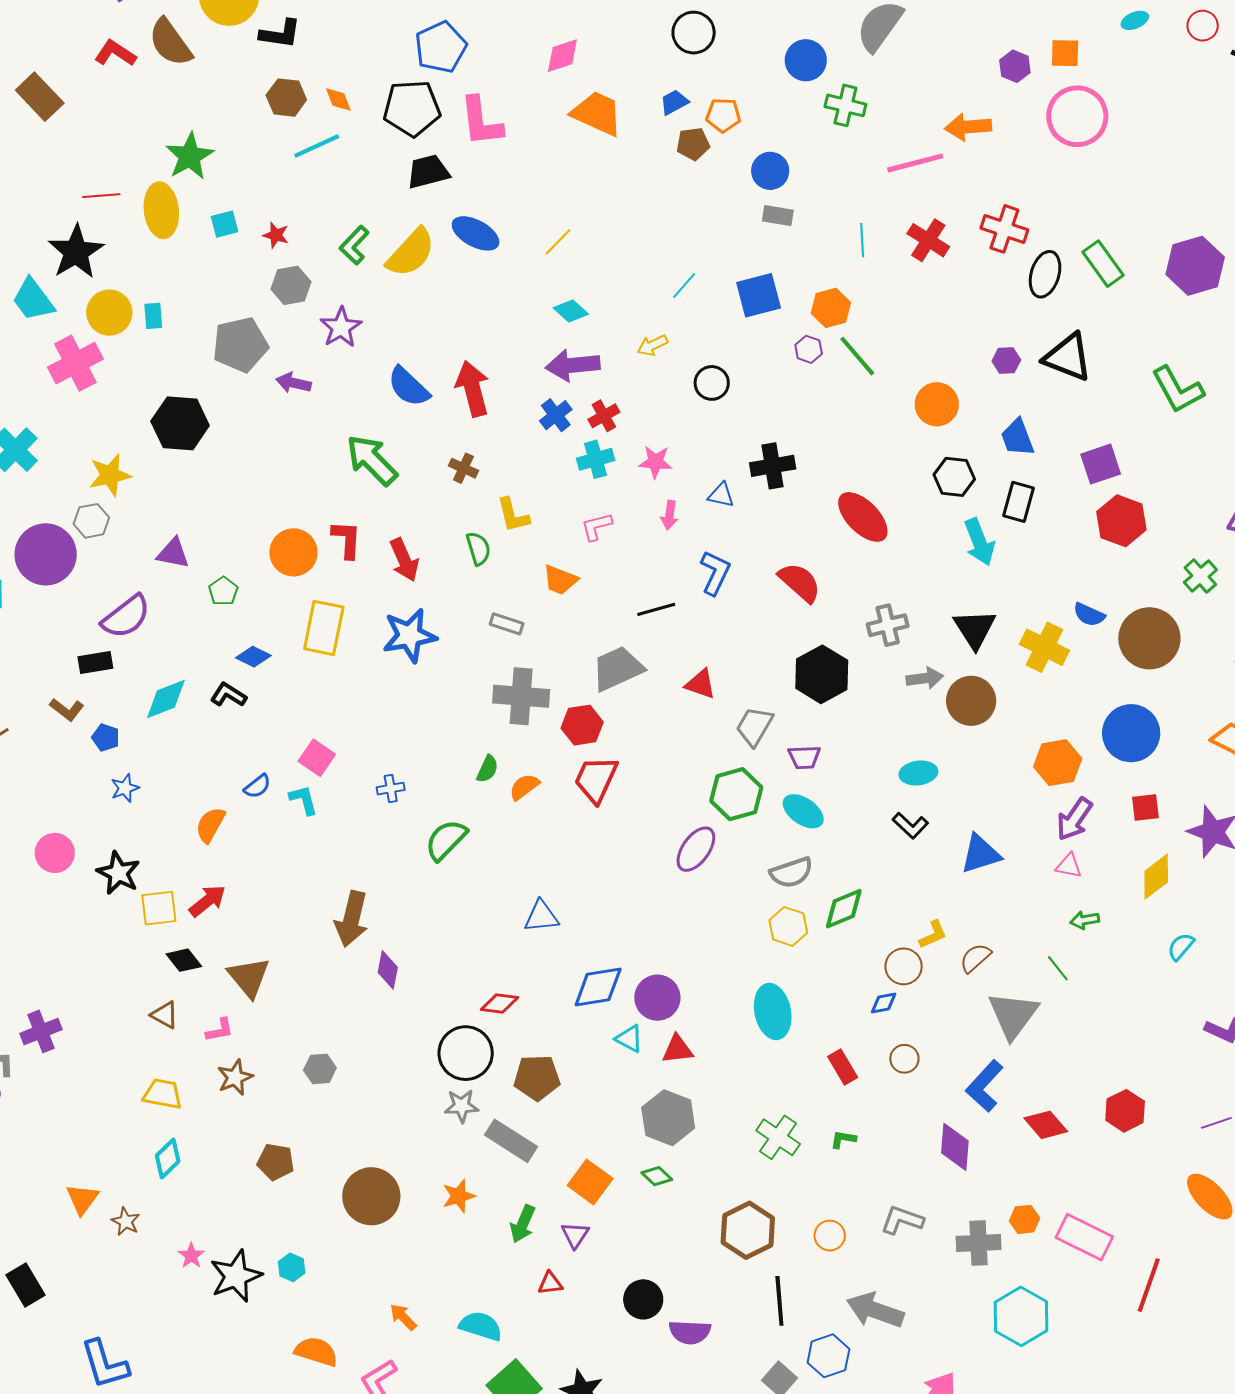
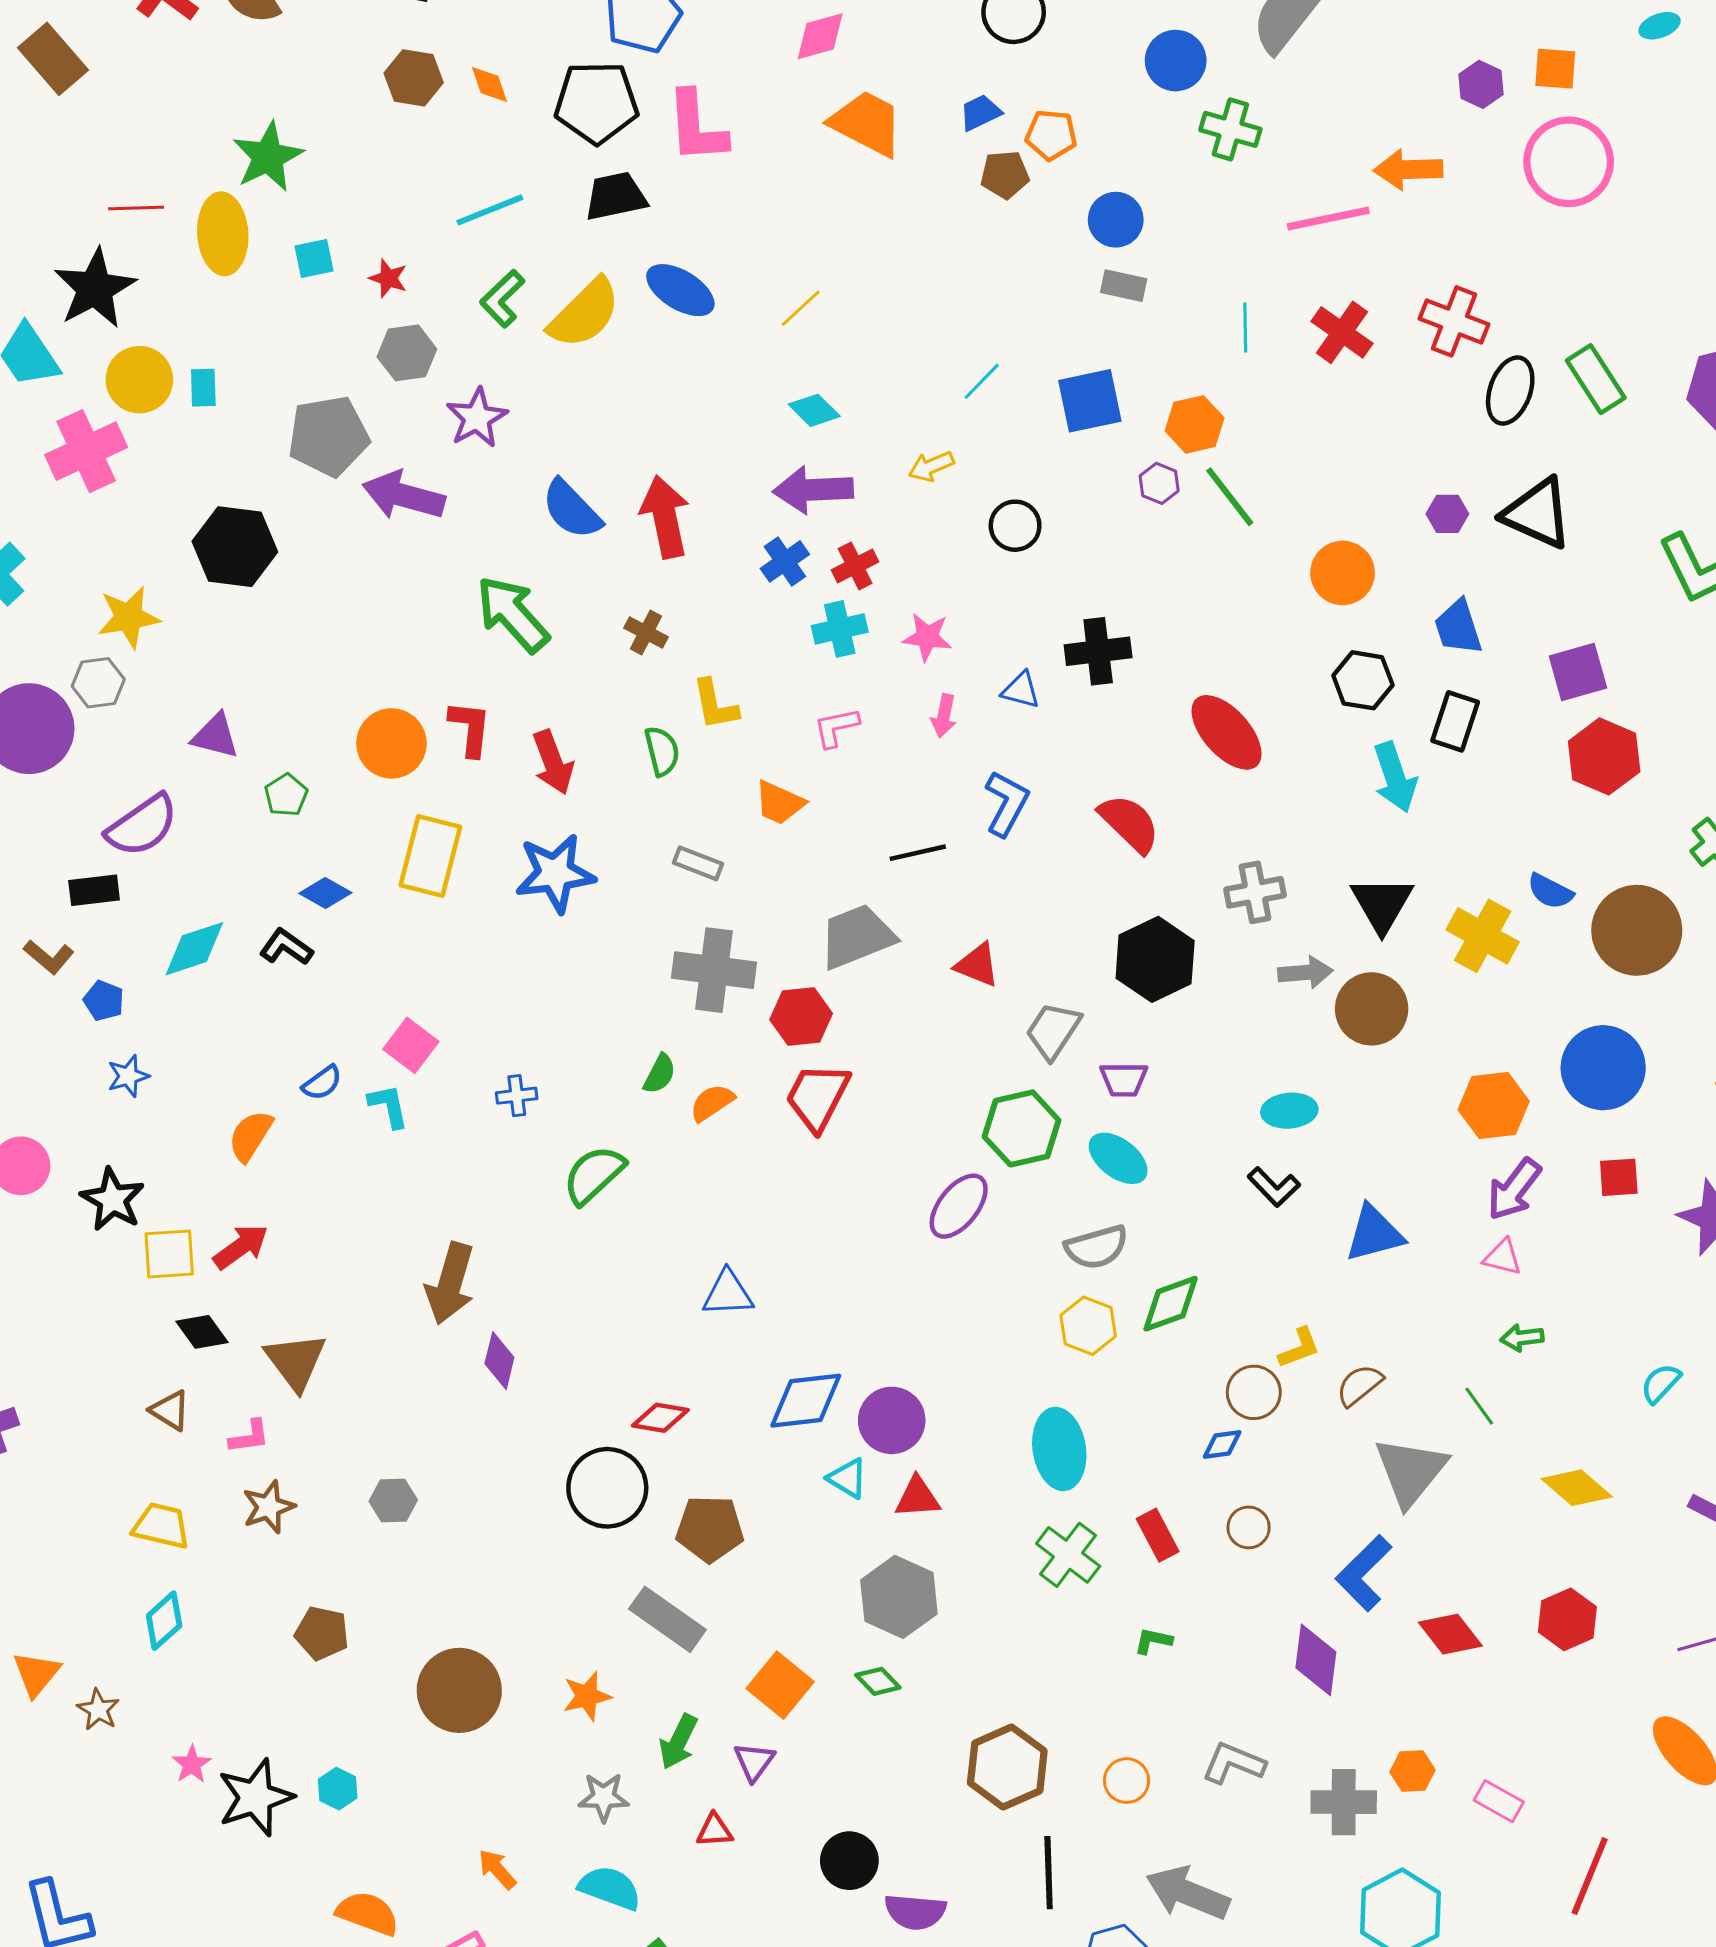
cyan line: (317, 146) -> (490, 210), moved
purple arrow: (293, 383) -> (404, 496), size x1.6
yellow diamond: (1156, 877) -> (1577, 1488), moved, turned 75
gray star: (462, 1106) -> (604, 1797), moved
green cross: (778, 1137) -> (1068, 1555), moved
pink rectangle: (1084, 1237) -> (1499, 1801), size x0.6

